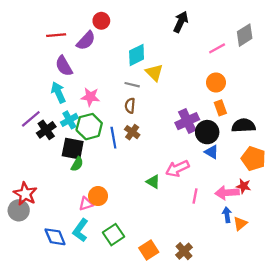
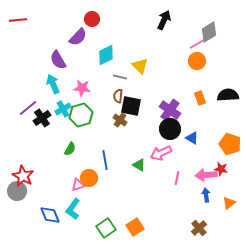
red line: (56, 35) -> (18, 20), moved
gray diamond: (245, 35) -> (209, 32), moved
cyan diamond: (137, 55) -> (106, 55), moved
orange circle: (216, 82) -> (197, 61), moved
purple cross: (187, 121) -> (170, 110), turned -30
black semicircle: (244, 125) -> (228, 95), moved
black circle: (207, 132) -> (170, 129), moved
blue line: (113, 138) -> (105, 160), moved
black square: (73, 149) -> (131, 106), moved
orange triangle: (240, 224) -> (229, 203), moved
green square: (113, 235) -> (106, 228), moved
brown cross: (184, 251) -> (199, 228), moved

